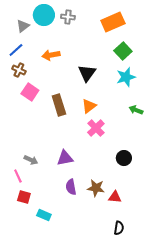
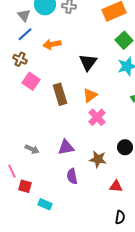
gray triangle: (23, 26) -> (24, 15), turned -32
blue line: (16, 50) -> (25, 34), moved
pink line: (18, 176) -> (12, 171), moved
brown star: (96, 188) -> (98, 159), moved

